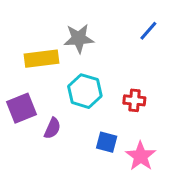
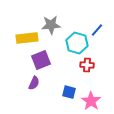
blue line: (148, 31) -> (97, 30), moved
cyan hexagon: (85, 91) -> (77, 43), moved
purple square: (21, 108) -> (41, 60), moved

